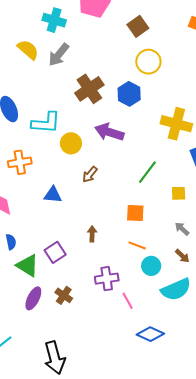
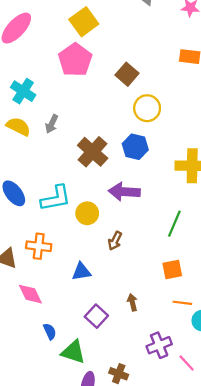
cyan cross: (54, 20) -> (23, 91), moved, turned 30
gray arrow: (59, 55) -> (52, 124), size x0.7
orange cross: (20, 162) -> (39, 246), turned 30
purple square: (55, 252) -> (96, 316), moved

